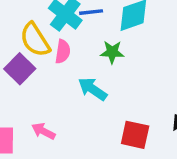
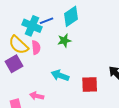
purple square: (20, 69) -> (14, 64), turned 30
cyan arrow: (93, 89) -> (60, 75), moved

